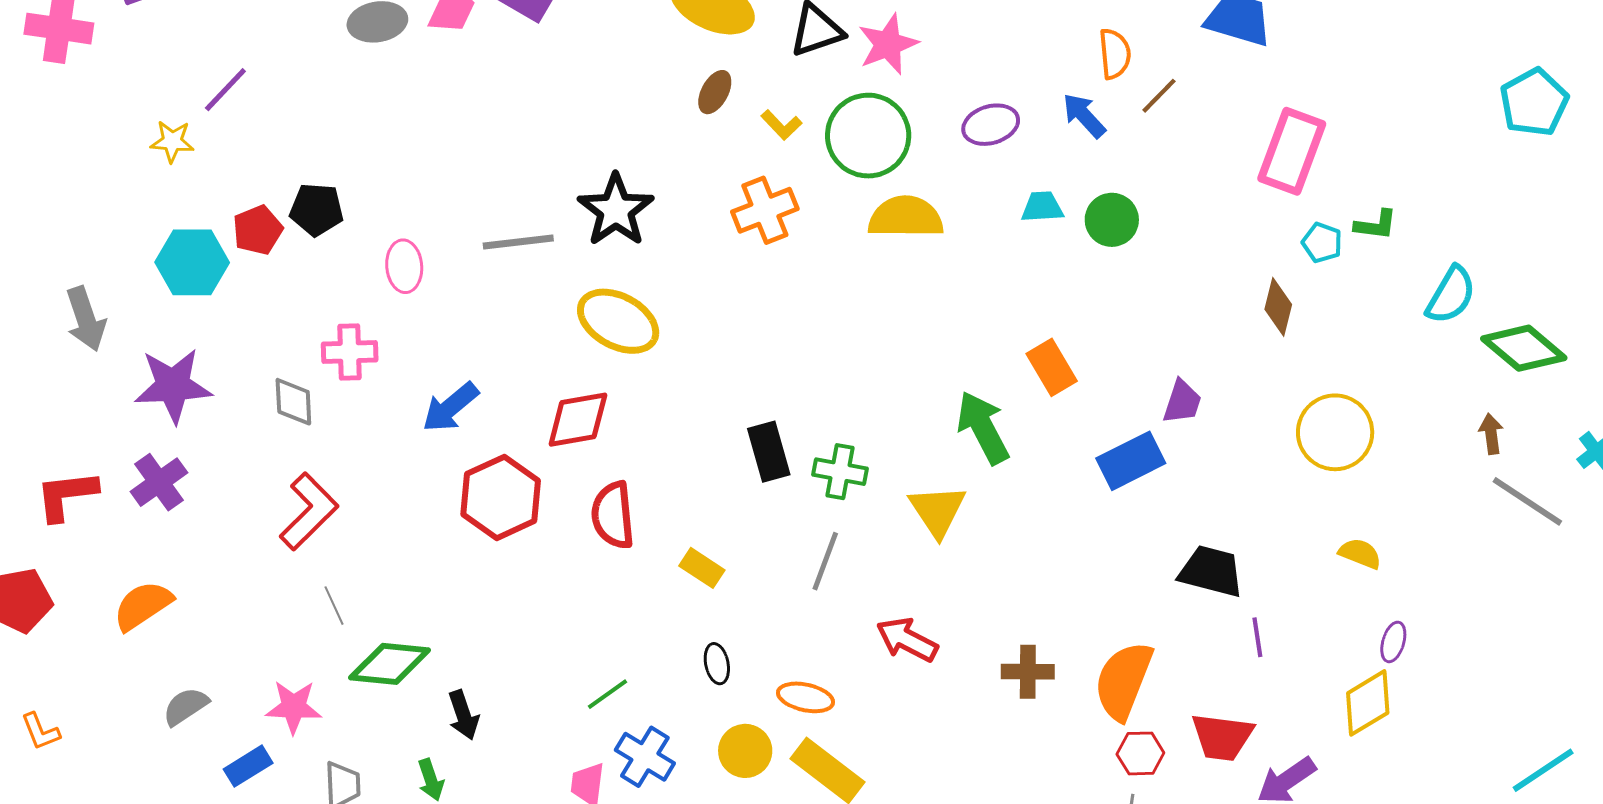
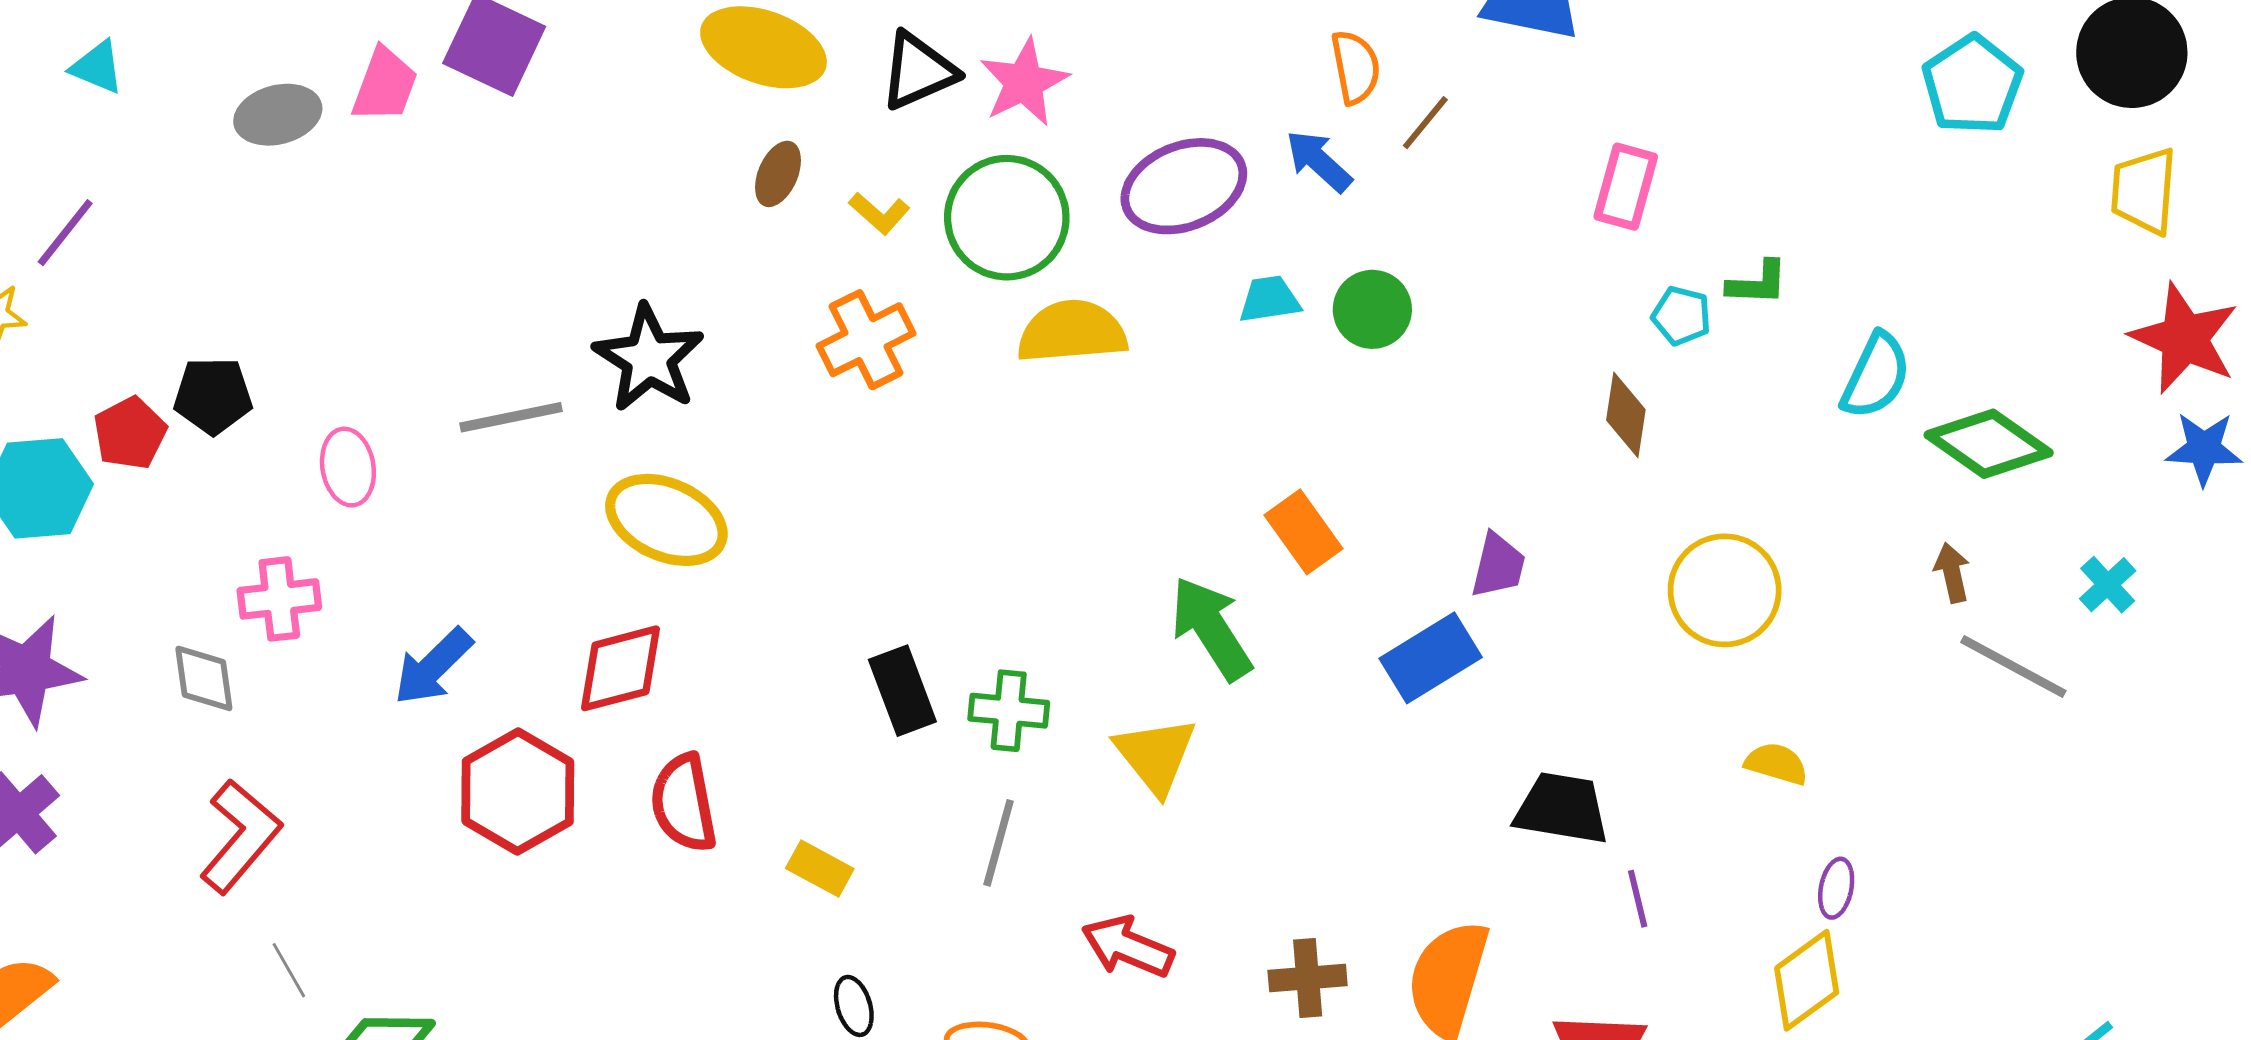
purple ellipse: (991, 125) -> (1184, 186), size x1.5
pink rectangle: (1292, 151) -> (1626, 187), size x0.7

